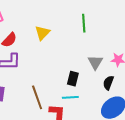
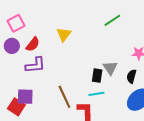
green line: (84, 23) -> (112, 20), moved, turned 66
gray triangle: (95, 62) -> (110, 68), moved

